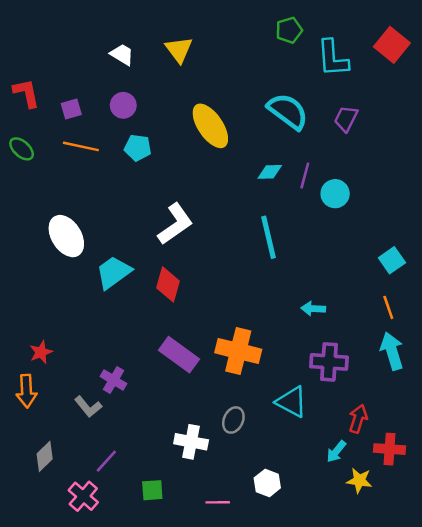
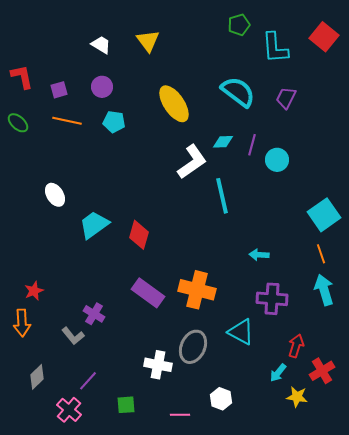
white L-shape: (175, 224) -> (192, 162), moved
white ellipse: (66, 236) -> (55, 195), size x0.7
cyan square: (392, 260) -> (324, 215), size x1.5
gray ellipse: (233, 420) -> (193, 347), size x1.5
red cross: (390, 449) -> (322, 371), turned -35

